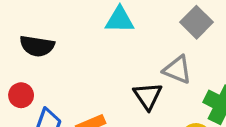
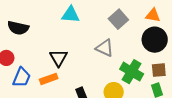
black triangle: (148, 96) -> (59, 58), moved

